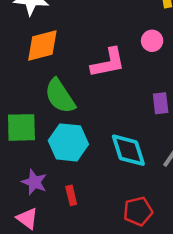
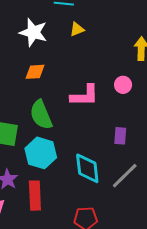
orange diamond: (42, 46) -> (35, 72), size x0.7
red rectangle: (71, 195) -> (35, 196), size x1.8

